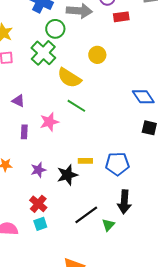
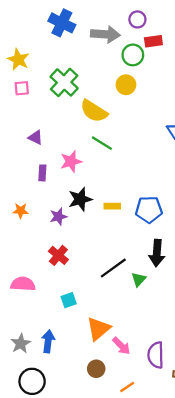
green circle: (55, 29) -> (133, 55), moved
black star: (67, 175) -> (80, 199), moved
cyan square: (40, 224) -> (69, 300), moved

